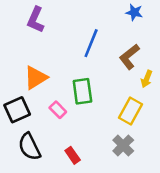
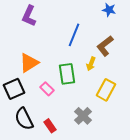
yellow arrow: (147, 79) -> (91, 64), moved
gray cross: (123, 145) -> (83, 116), moved
red rectangle: (73, 155) -> (50, 126), moved

